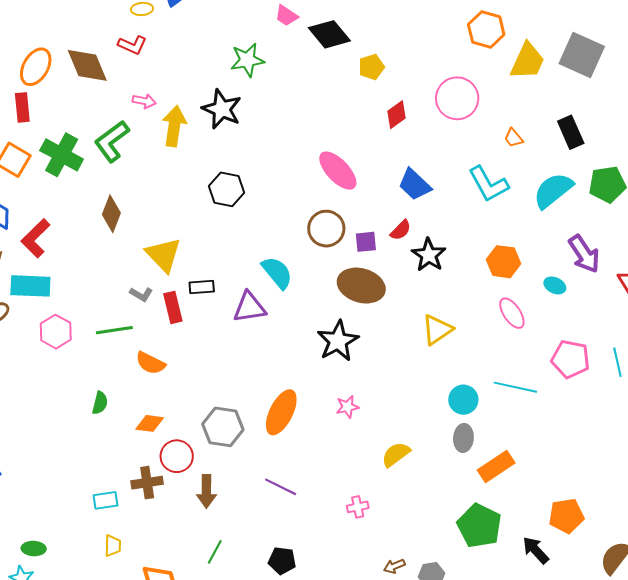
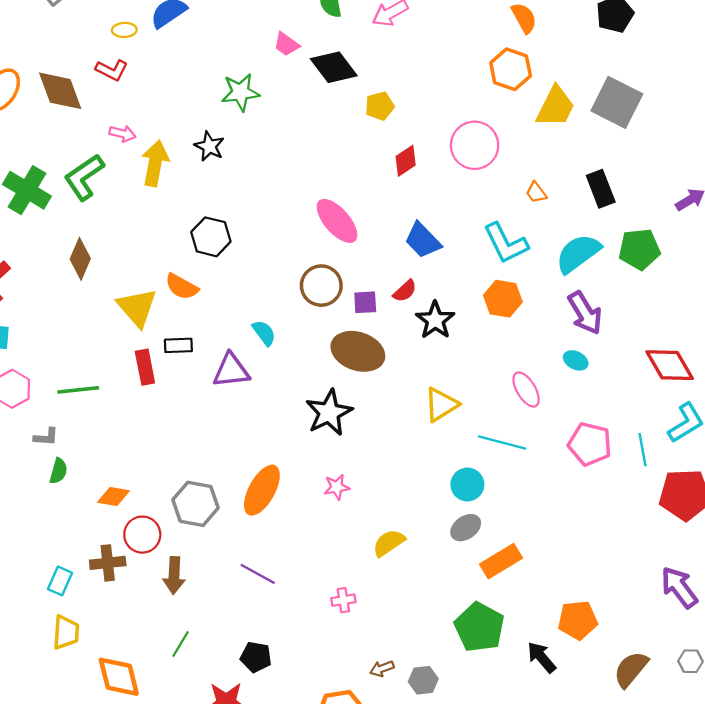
black star: (222, 109) -> (209, 146), size x0.7
purple arrow: (584, 254) -> (585, 313), moved
orange hexagon: (503, 262) -> (503, 299), moved
cyan semicircle: (277, 273) -> (264, 333), size x0.7
gray L-shape: (141, 294) -> (46, 437), moved, turned -30
orange semicircle: (150, 363) -> (182, 287), moved
cyan line: (515, 387) -> (502, 442), moved
gray ellipse: (463, 438) -> (466, 528), turned 48
cyan rectangle: (105, 500) -> (60, 581), turned -60
yellow trapezoid: (113, 546) -> (66, 632), size x1.4

